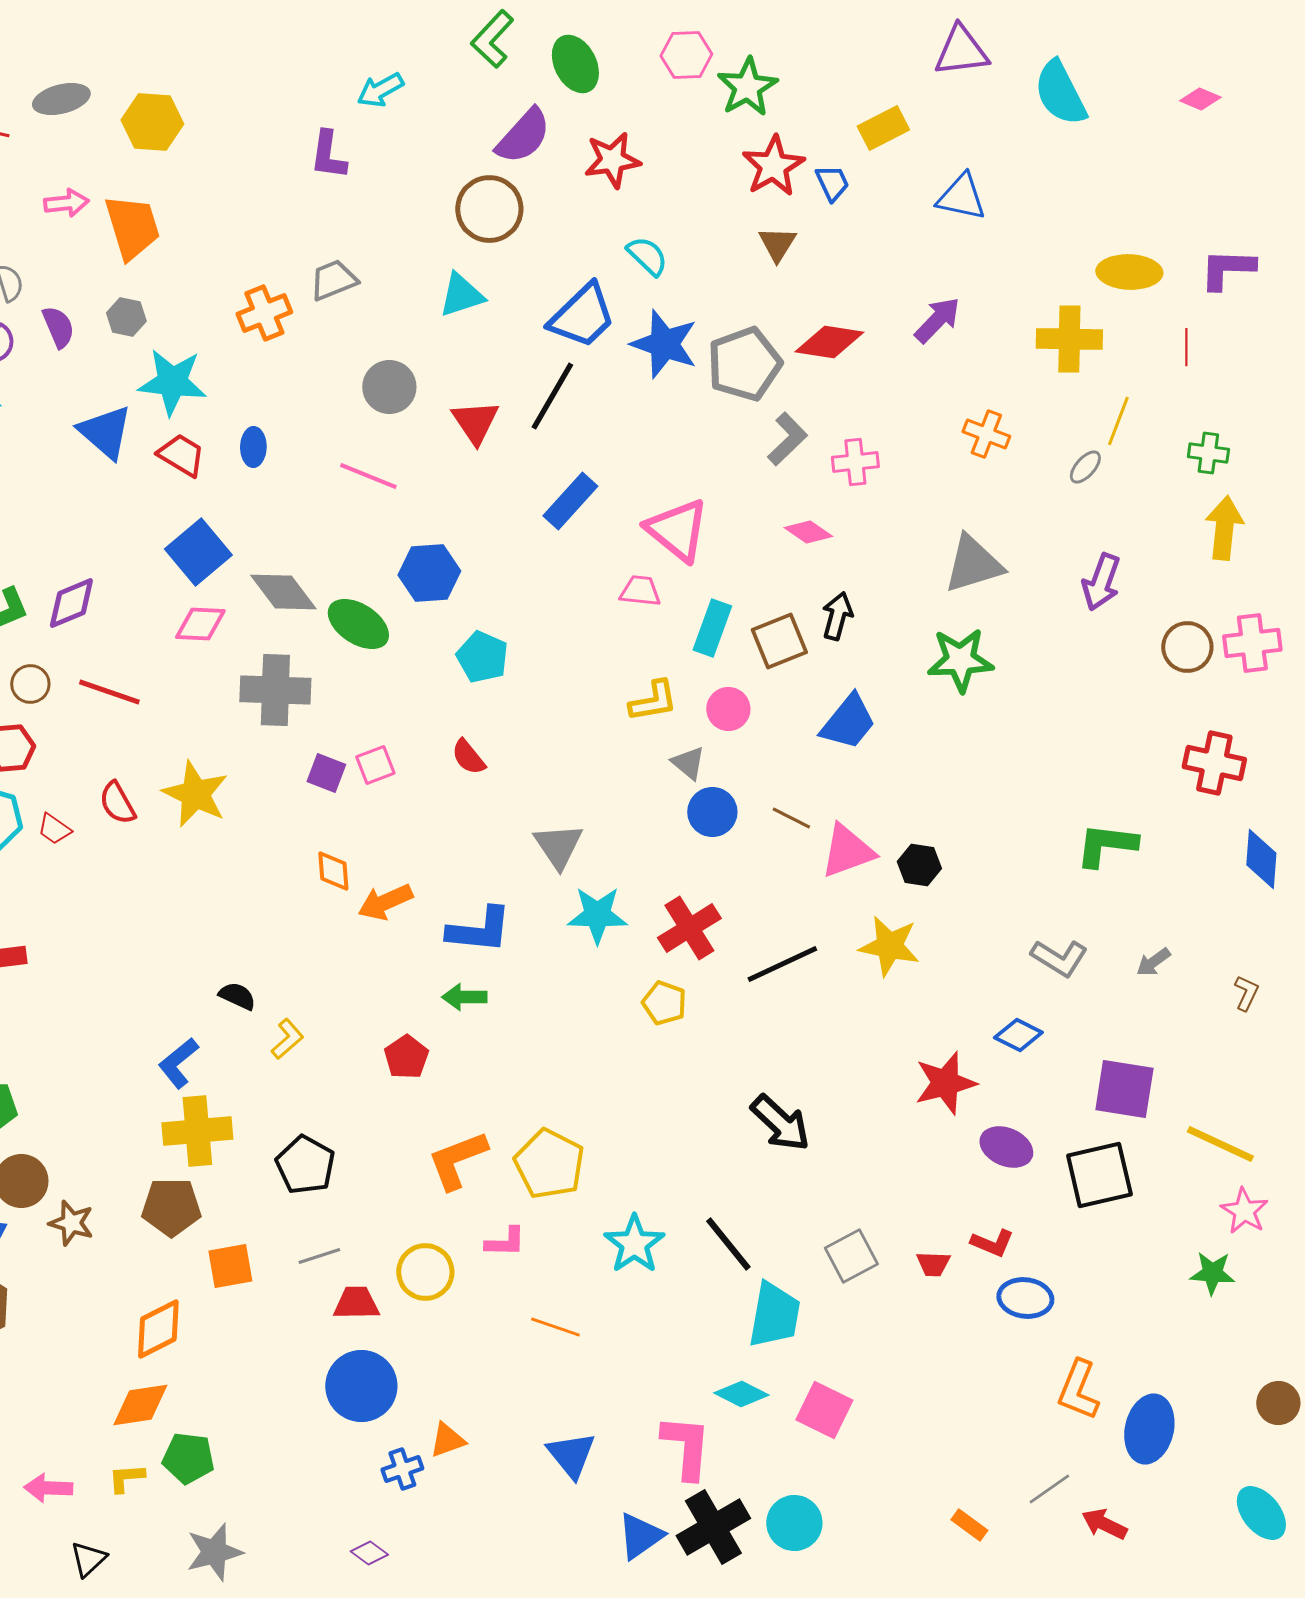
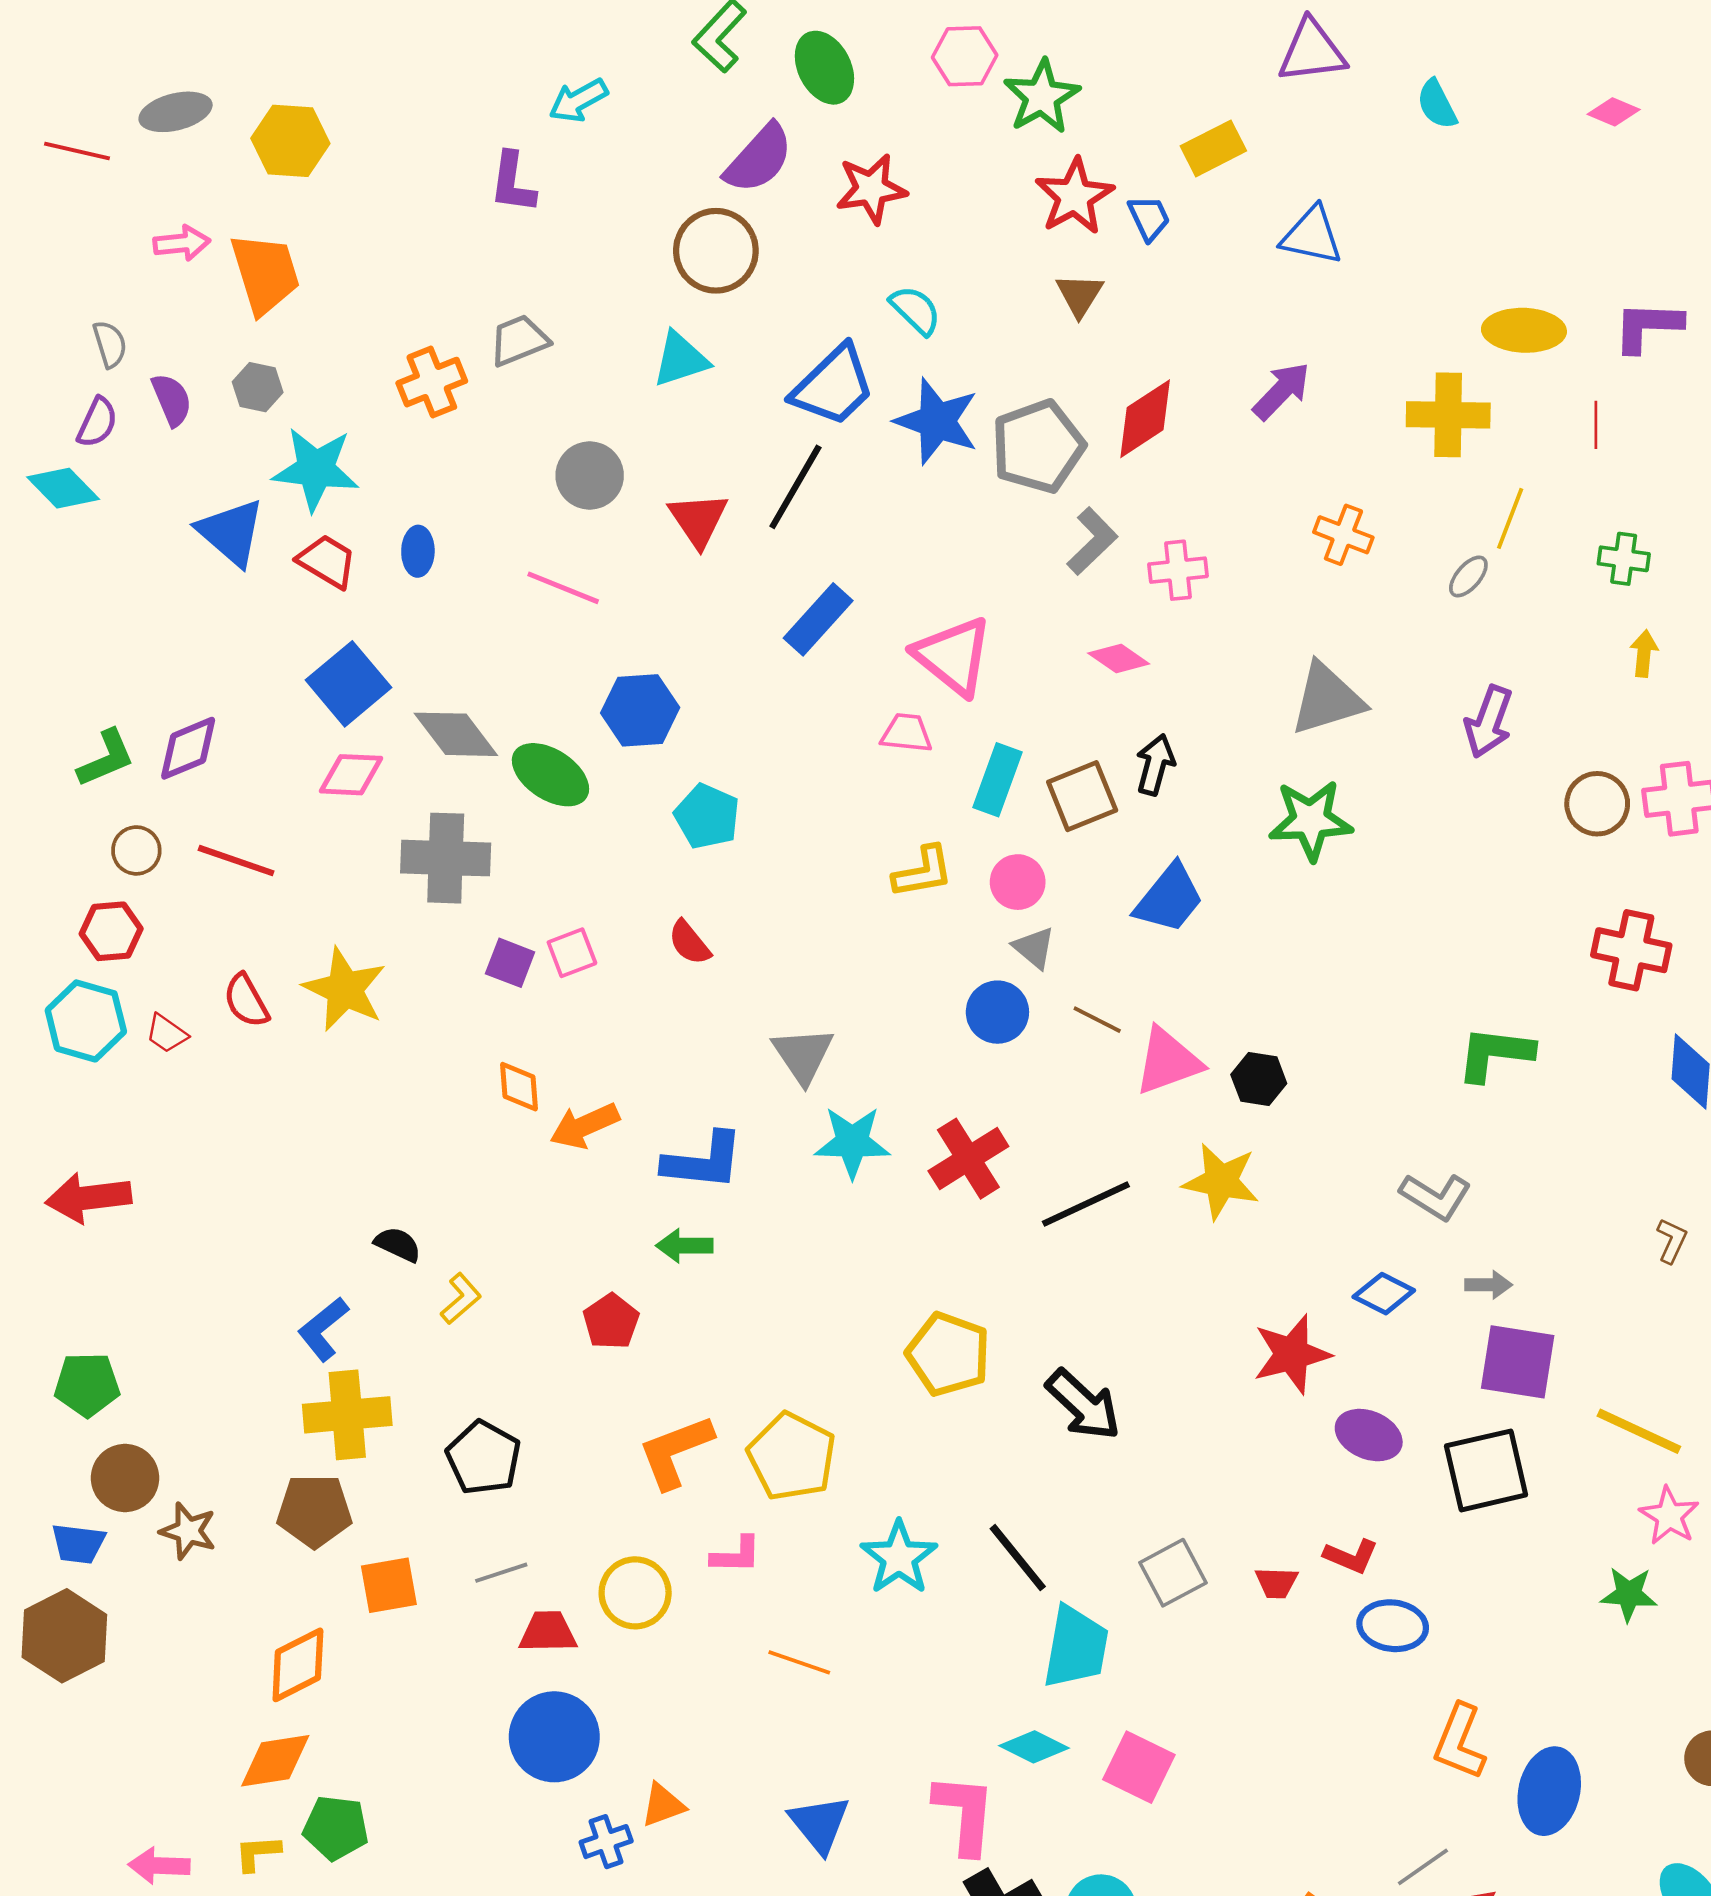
cyan semicircle: (1060, 93) -> (1437, 104), size x0.6
red diamond: (829, 342) -> (1145, 419), turned -42
yellow arrow: (1224, 528) -> (1644, 653), size x0.6
gray triangle: (688, 763) -> (1034, 948), moved
gray arrow: (1153, 962) -> (1489, 1285), moved, turned -144
yellow pentagon: (664, 1003) -> (948, 1354), moved, size x1.5

